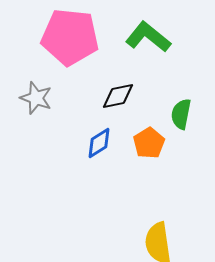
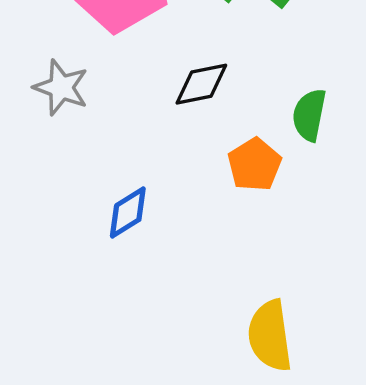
blue diamond: (99, 143) -> (128, 212), moved

